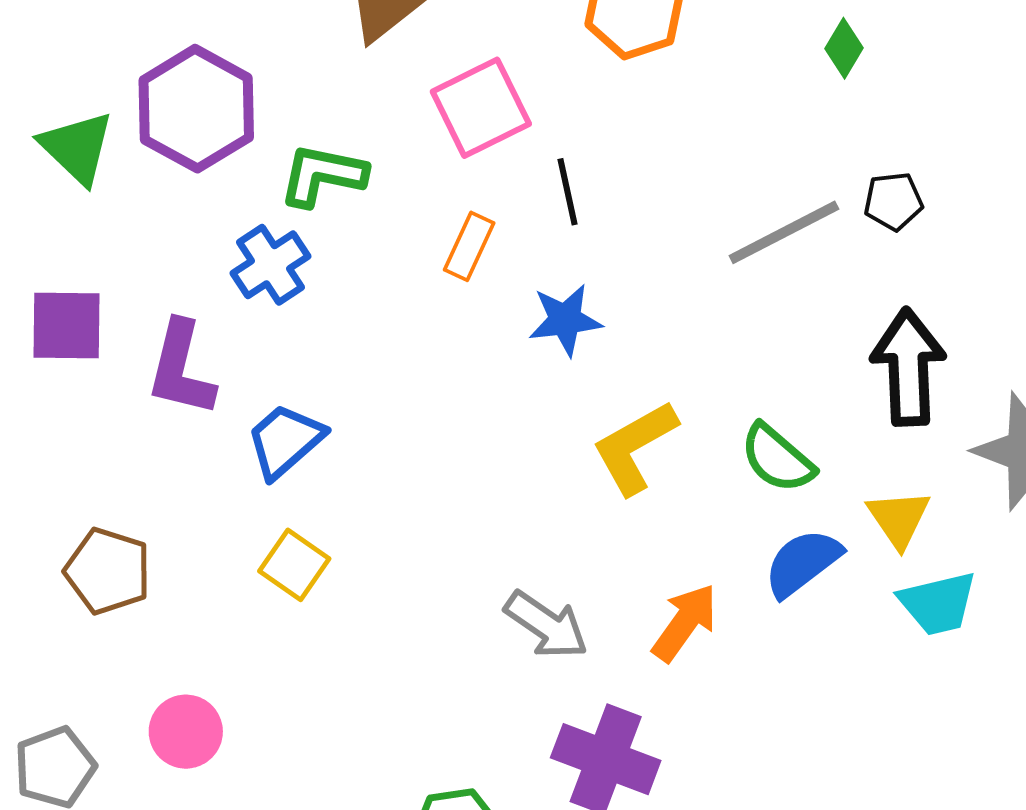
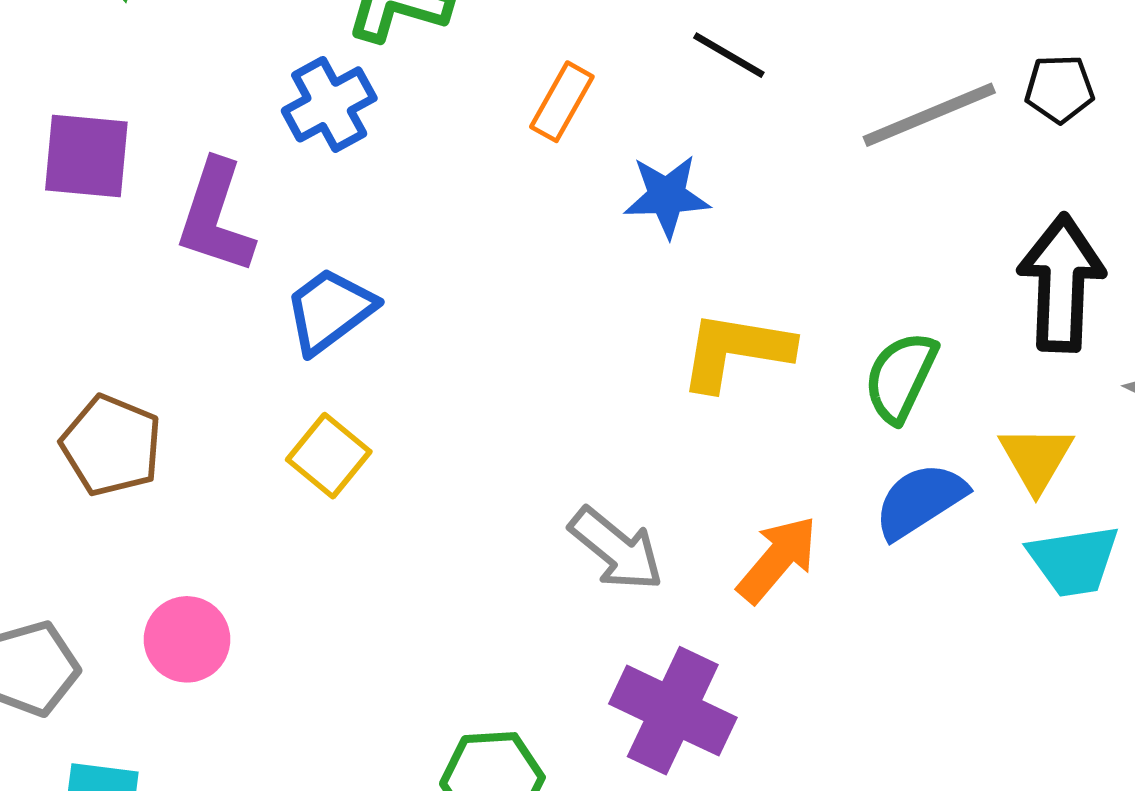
black line: (568, 192) -> (729, 55), moved, turned -52
yellow L-shape: (635, 447) -> (736, 351), turned 34
green semicircle: (777, 458) -> (901, 377), turned 70

